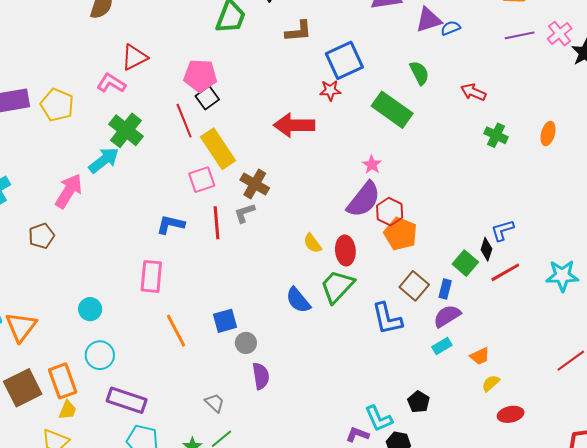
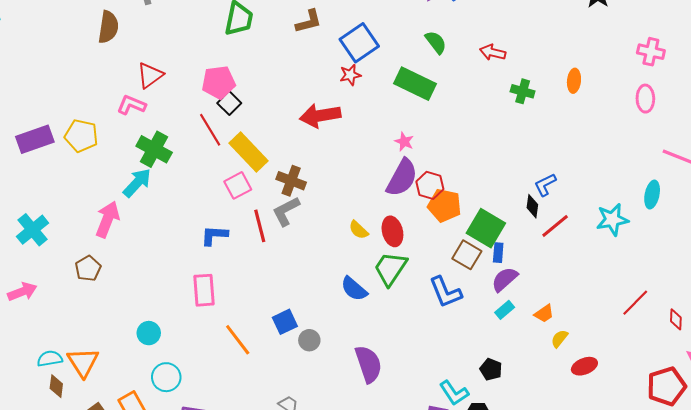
gray L-shape: (245, 213) -> (286, 211), size x1.4
green square: (465, 263) -> (486, 228), moved, size x1.5
purple semicircle: (261, 376) -> (368, 364), moved, size x1.4

